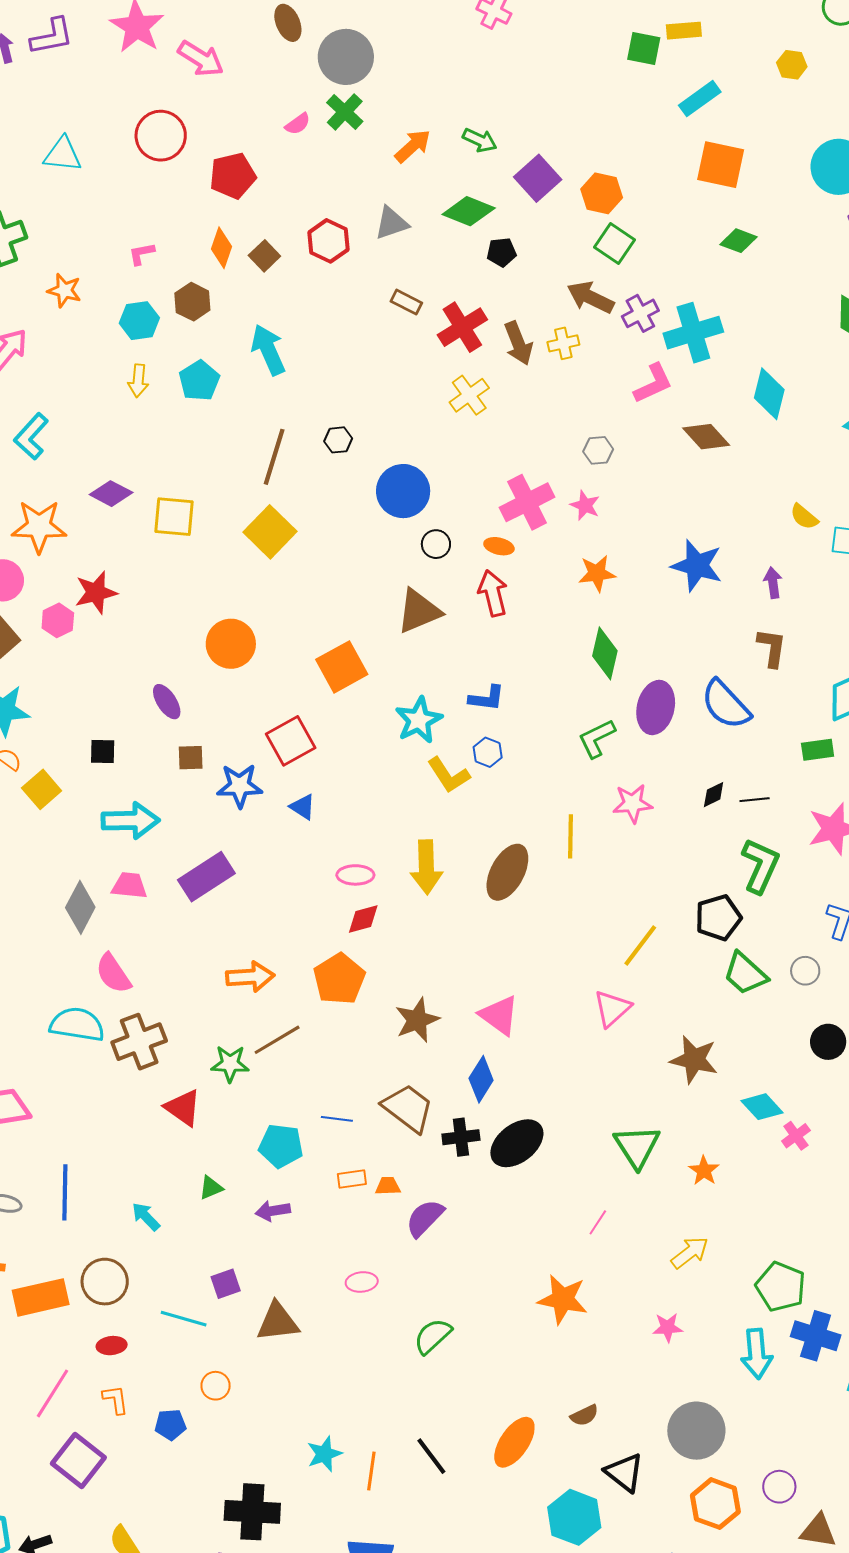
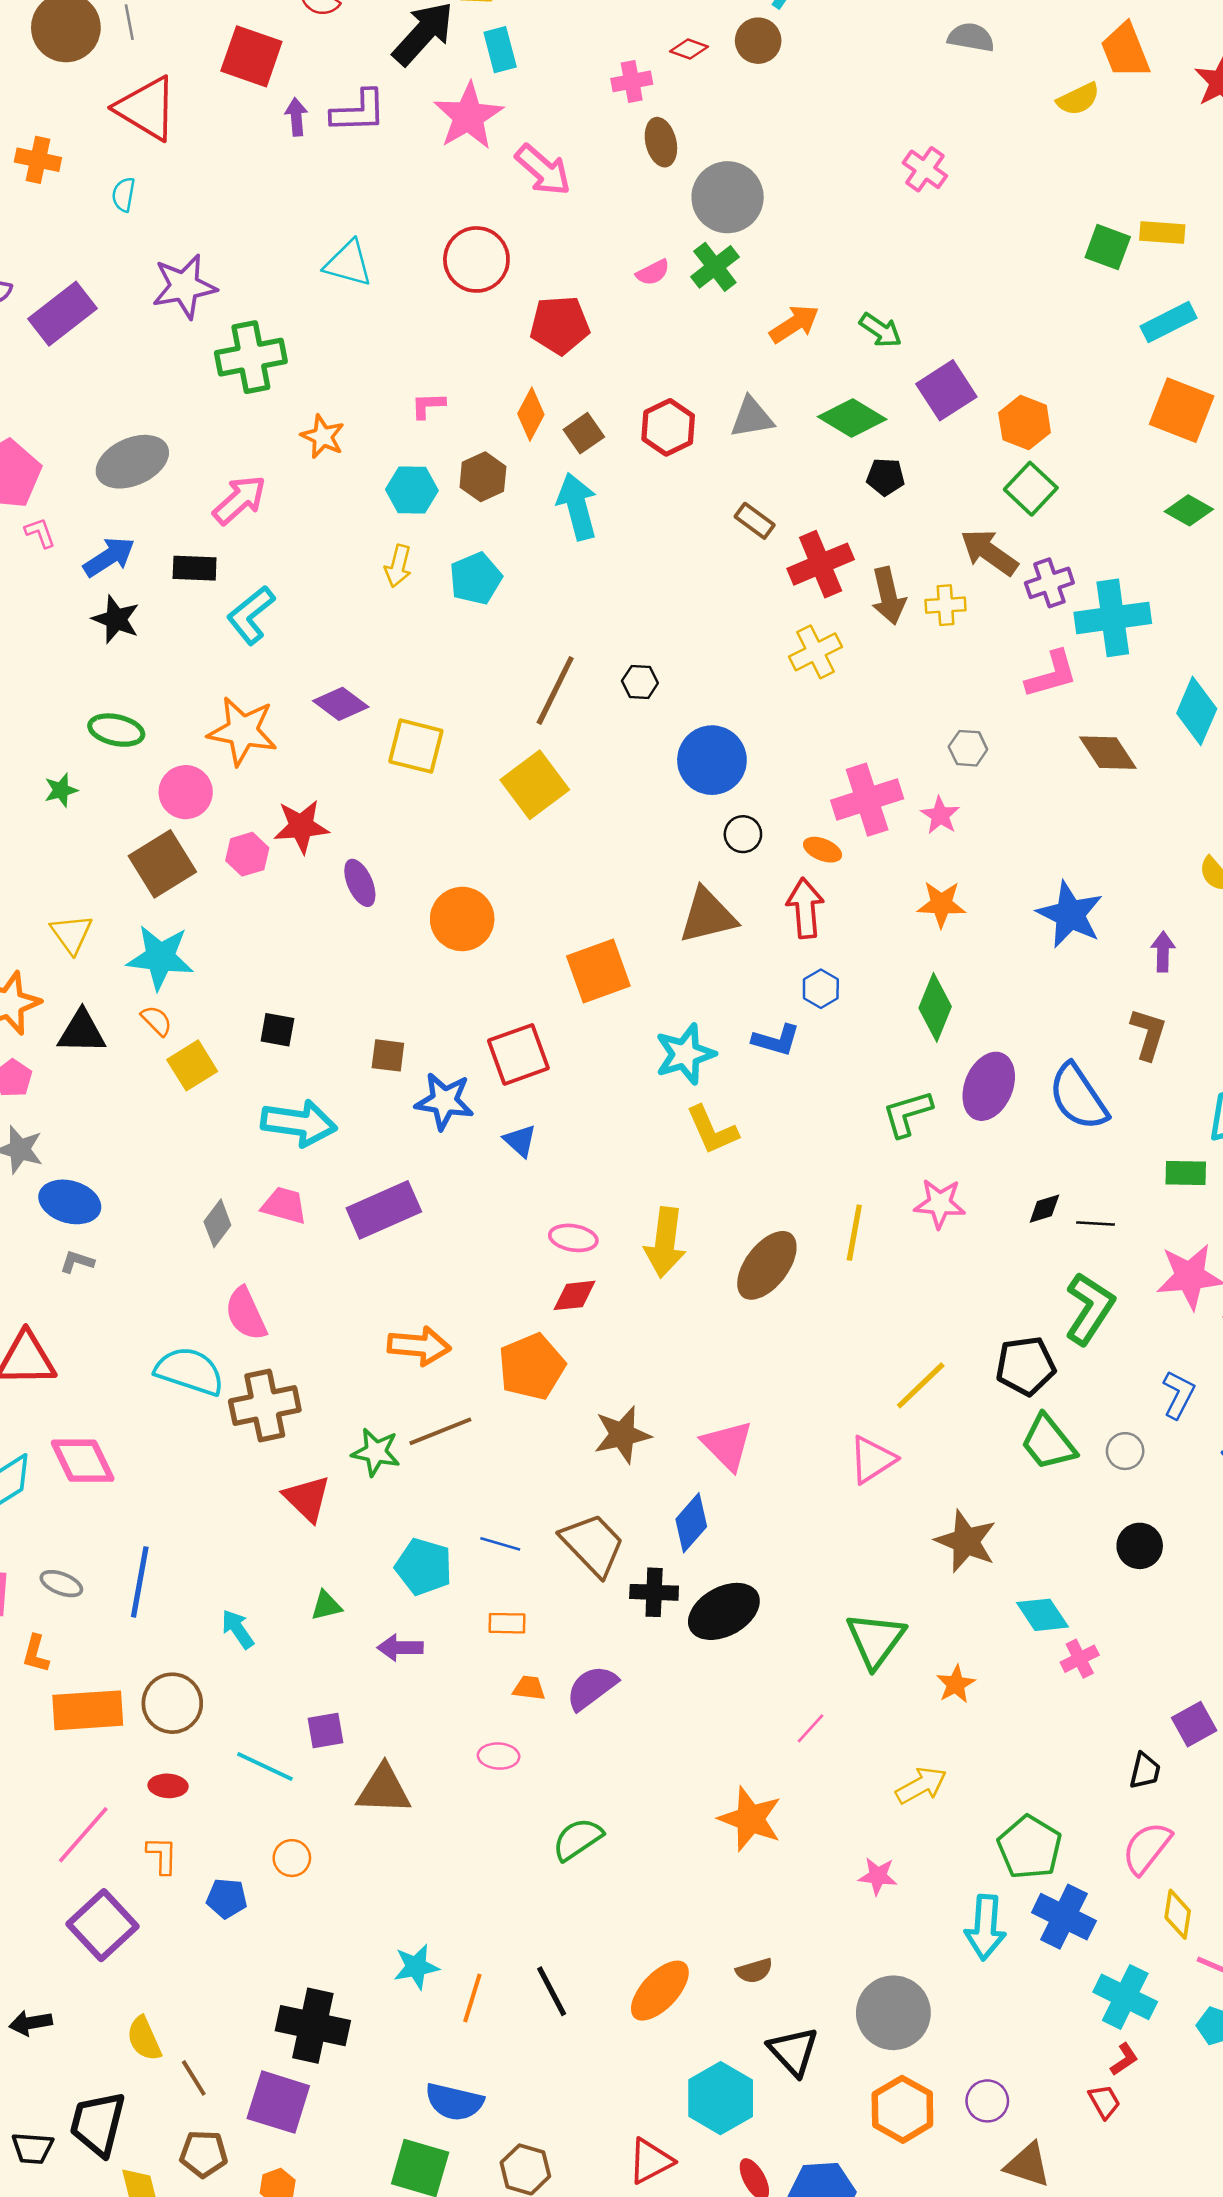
cyan arrow: (268, 350) -> (577, 506), moved
purple ellipse: (167, 702) -> (360, 883), moved
blue hexagon: (488, 752) -> (821, 989), moved
gray diamond: (80, 907) -> (217, 1223), size x0.7
orange trapezoid: (388, 1186) -> (529, 1688), moved

